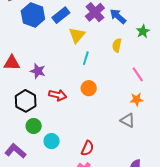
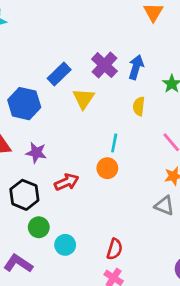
blue hexagon: (33, 15) -> (24, 104), moved
blue arrow: (118, 16) -> (136, 67), turned 72
cyan line: (86, 58) -> (114, 143), moved
red arrow: (58, 95) -> (67, 182), turned -30

